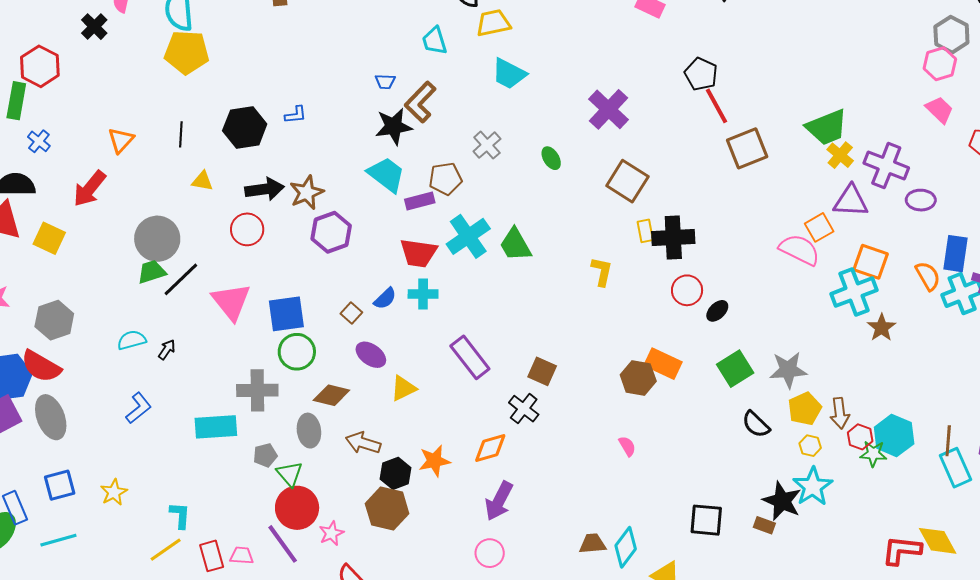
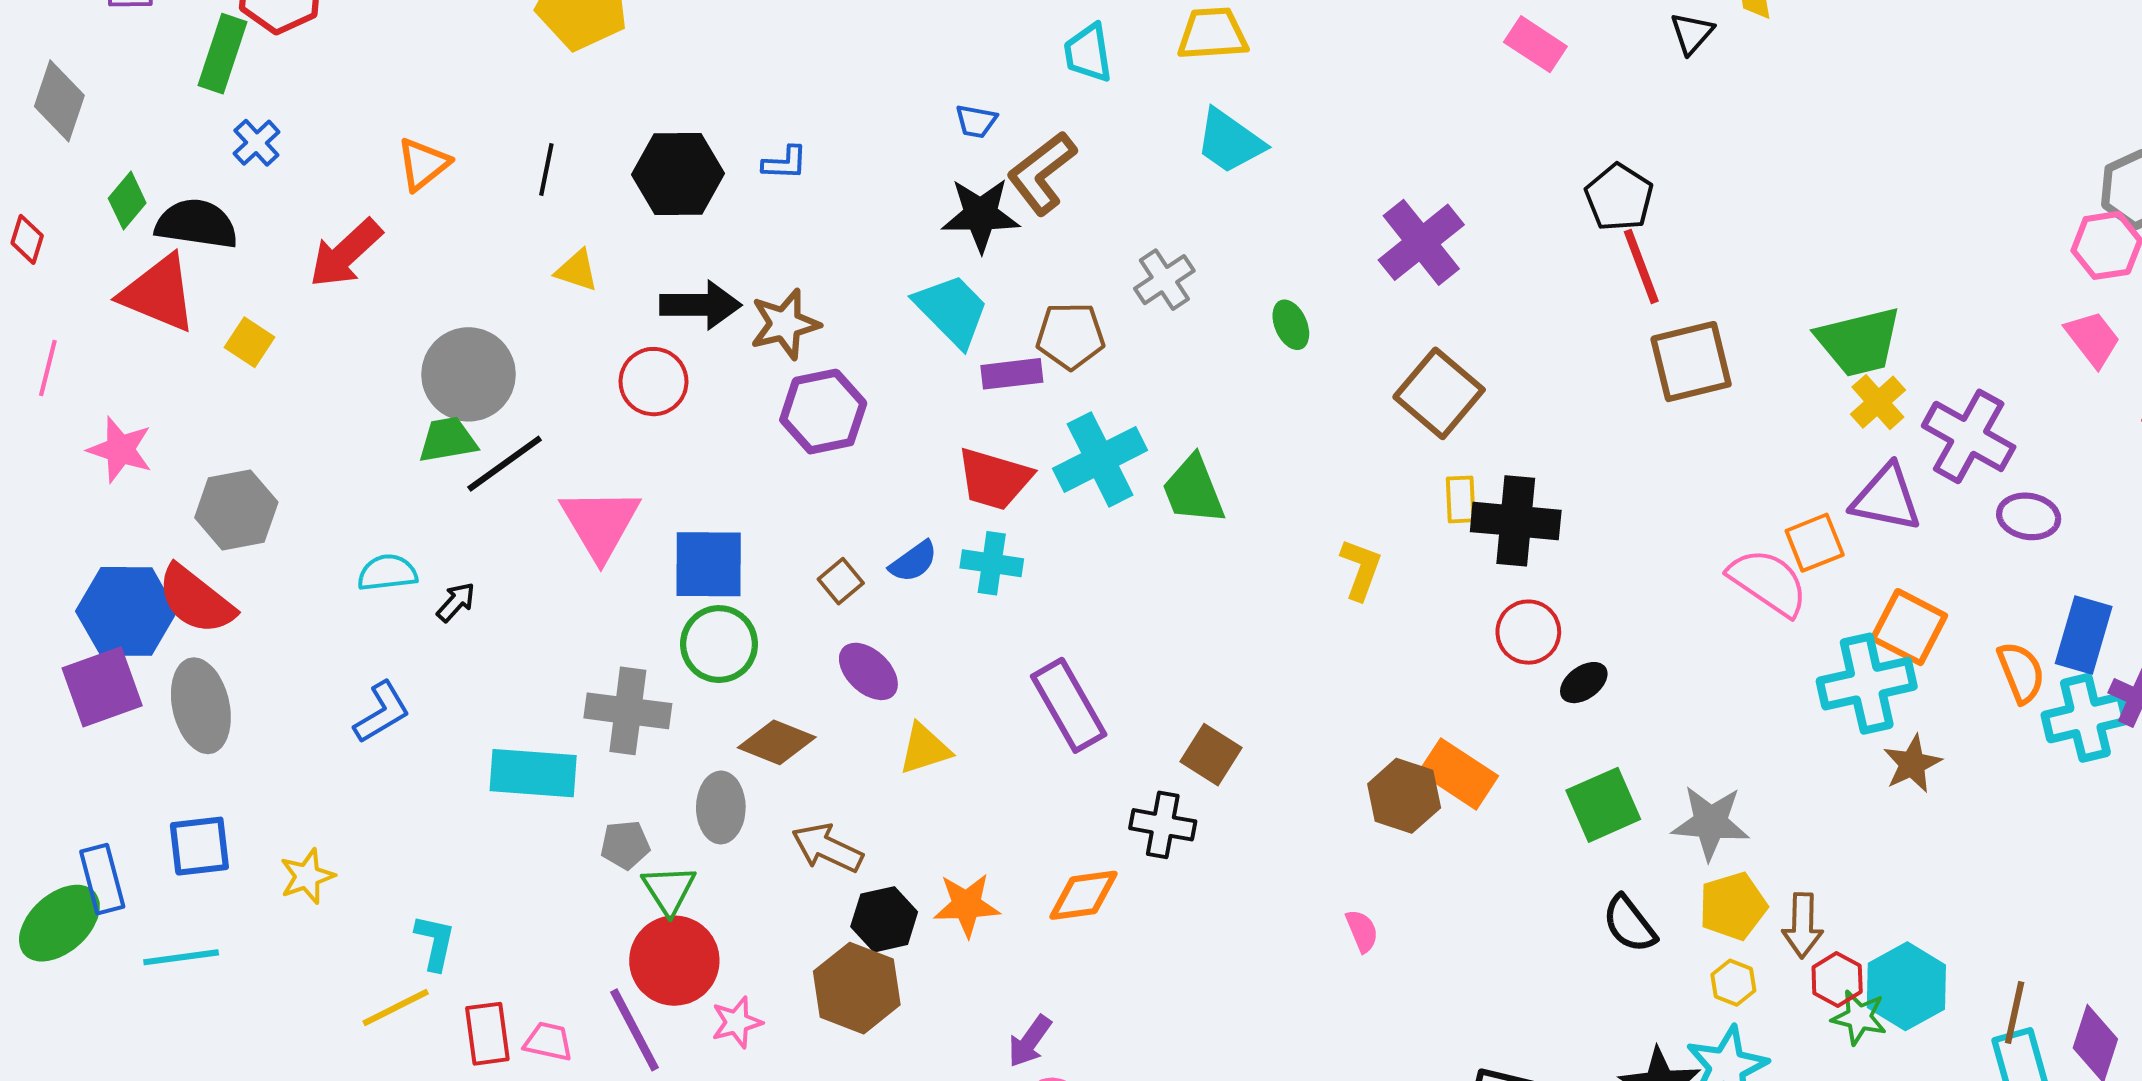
yellow square: (49, 238) -> (250, 342), size x0.7
black cross: (524, 409) -> (1163, 825), turned -36
purple arrow: (499, 501) -> (1030, 1041), moved, size x0.7

